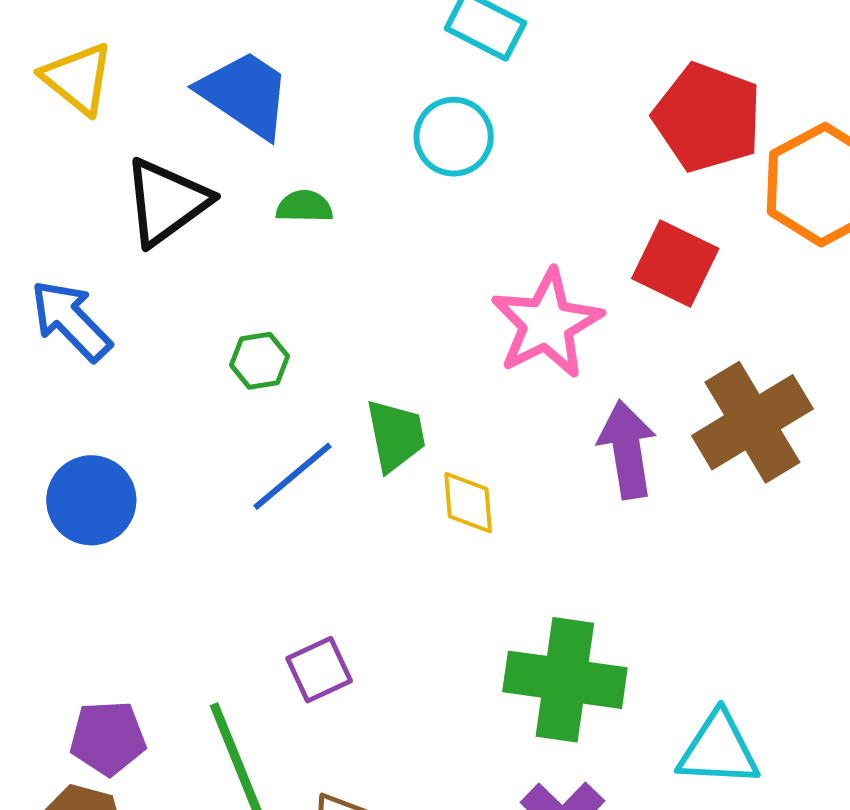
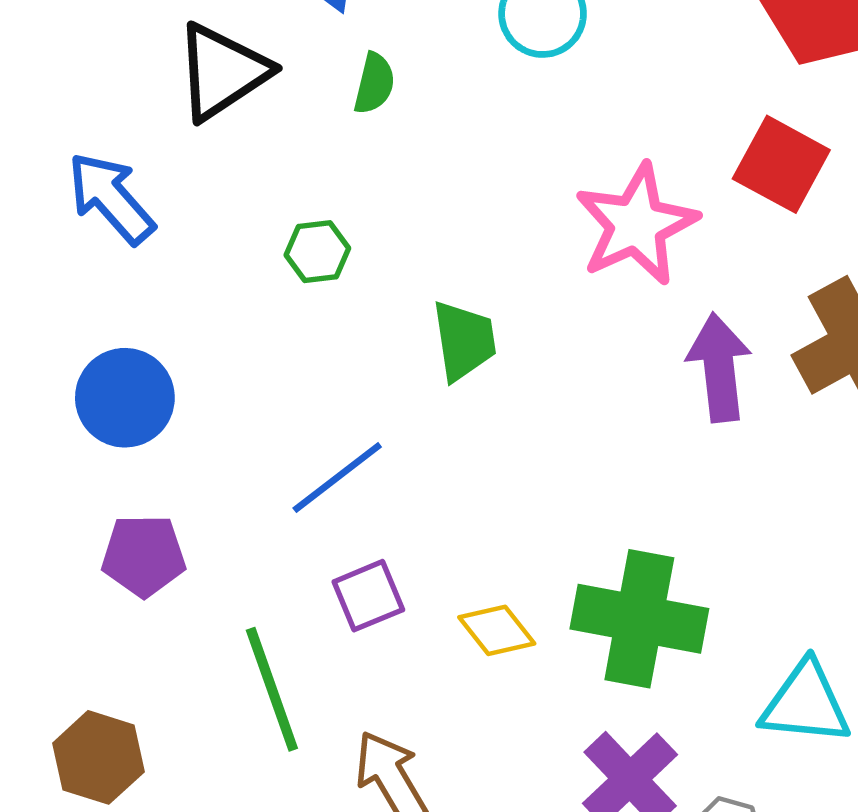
green semicircle: (304, 206) -> (374, 83), turned 100
blue line: (292, 476) -> (337, 478), moved
yellow diamond: (468, 503) -> (497, 630), moved, turned -36
purple pentagon: (108, 738) -> (144, 556), moved

